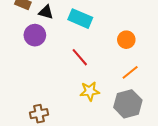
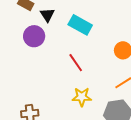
black triangle: (46, 12) -> (47, 15), turned 35

